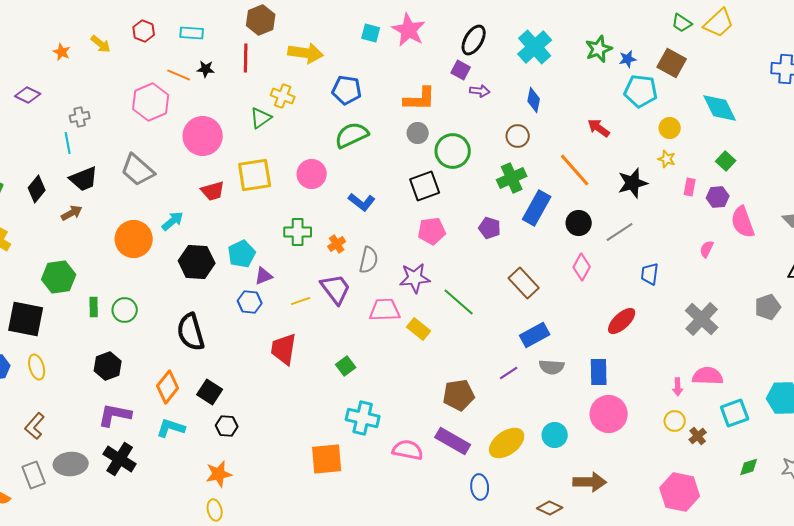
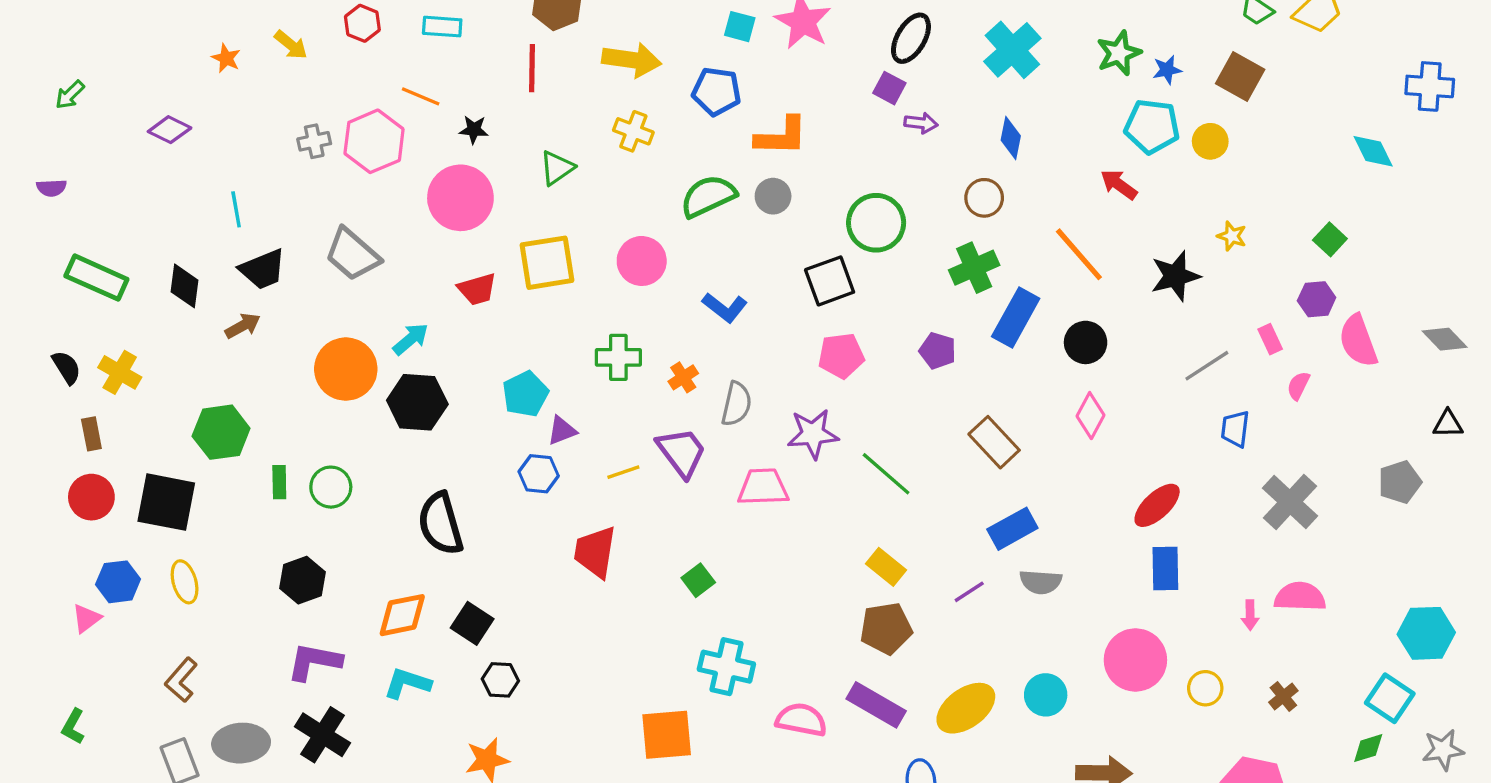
black star: (206, 69) -> (474, 130), moved
blue pentagon: (347, 90) -> (716, 91), moved
cyan pentagon: (641, 91) -> (1152, 126), moved
yellow cross: (283, 96) -> (633, 131), moved
orange L-shape: (420, 99) -> (781, 136), moved
cyan diamond: (720, 108) -> (1373, 151), moved, size x0.7
gray cross: (80, 117) -> (314, 141), moved
yellow circle: (670, 128) -> (1210, 141), moved
gray circle: (418, 133) -> (773, 196), moved
pink rectangle: (690, 187) -> (1270, 339), moved, turned -36
black diamond: (37, 189) -> (185, 286), turned -32
gray line: (620, 232) -> (1207, 366), moved
black hexagon: (197, 262) -> (417, 402), moved
blue trapezoid: (650, 274) -> (1235, 429), moved
yellow rectangle: (419, 329) -> (886, 567), moved
blue rectangle: (599, 372) -> (1165, 569), moved
orange diamond: (168, 387) -> (402, 615), turned 40
cyan square: (735, 413) -> (1390, 698), moved, turned -36
yellow circle: (675, 421) -> (1205, 688), moved

